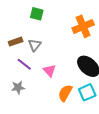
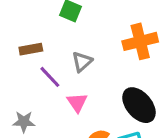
gray triangle: (35, 45) -> (82, 62), moved
purple line: (24, 64) -> (50, 77), moved

